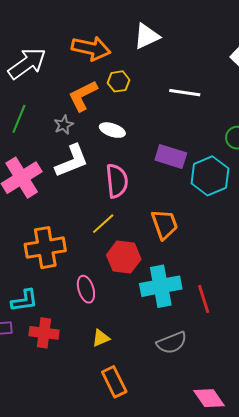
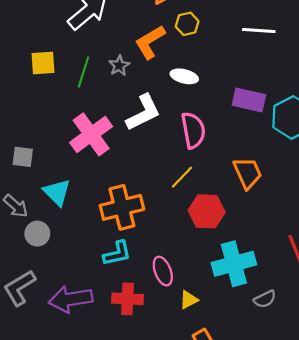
gray star: (64, 125) -> (119, 66), moved
cyan cross: (161, 286) -> (234, 264), moved
pink ellipse: (86, 289) -> (163, 271), moved
cyan L-shape: (24, 301) -> (117, 253), moved
gray semicircle: (172, 343) -> (265, 299), size x0.7

